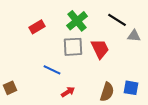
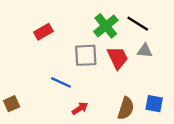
green cross: (77, 21) -> (106, 26), moved
gray triangle: (134, 36) -> (145, 51), moved

